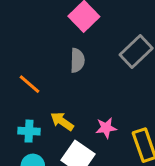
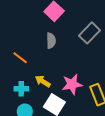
pink star: (106, 128) -> (72, 84), size x1.5

